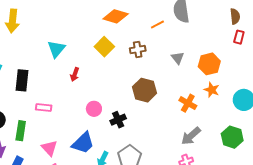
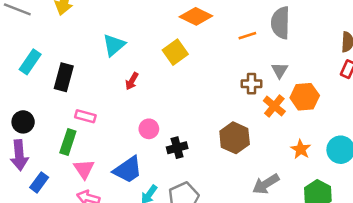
brown cross: (138, 49) -> (251, 84), moved
gray triangle: (178, 58) -> (280, 70), moved
brown hexagon: (144, 90) -> (235, 138), moved
orange star: (212, 90) -> (301, 149), moved
orange cross: (188, 103) -> (274, 106), moved
green rectangle: (21, 131) -> (68, 142), moved

